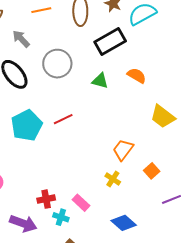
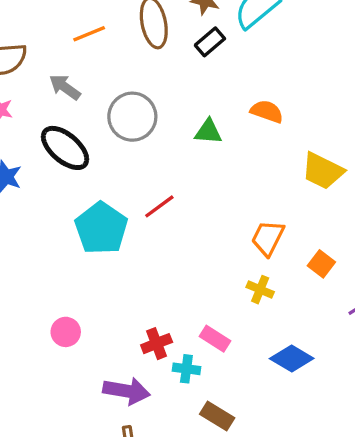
black rectangle: (110, 41) -> (210, 42), moved, size x0.6

